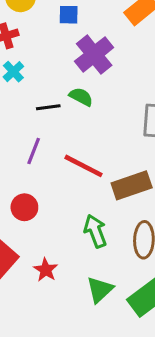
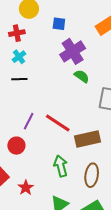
green semicircle: (81, 97) -> (82, 76), moved
black line: (48, 107) -> (19, 79), moved
purple line: (34, 151) -> (29, 121), moved

